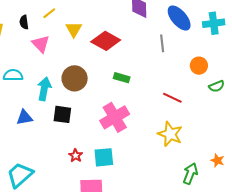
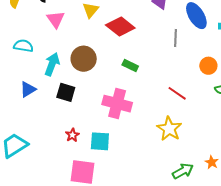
blue triangle: (24, 117) -> (28, 89), turned -30
pink cross: (115, 117) -> (117, 104), turned 36
green arrow: (190, 174) -> (183, 171), turned 30

